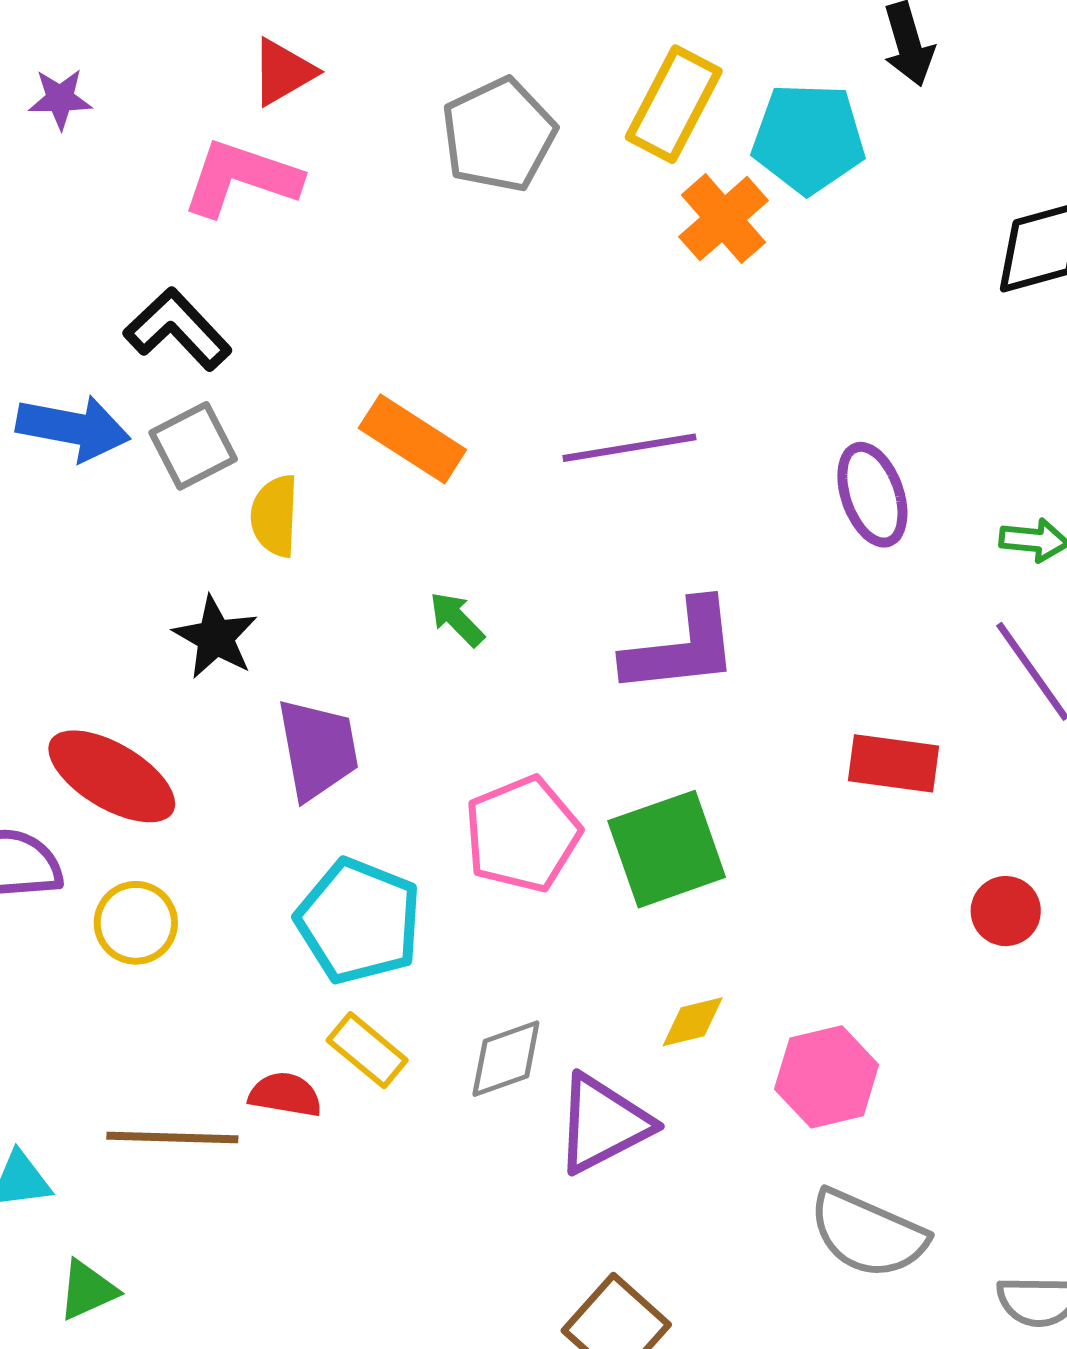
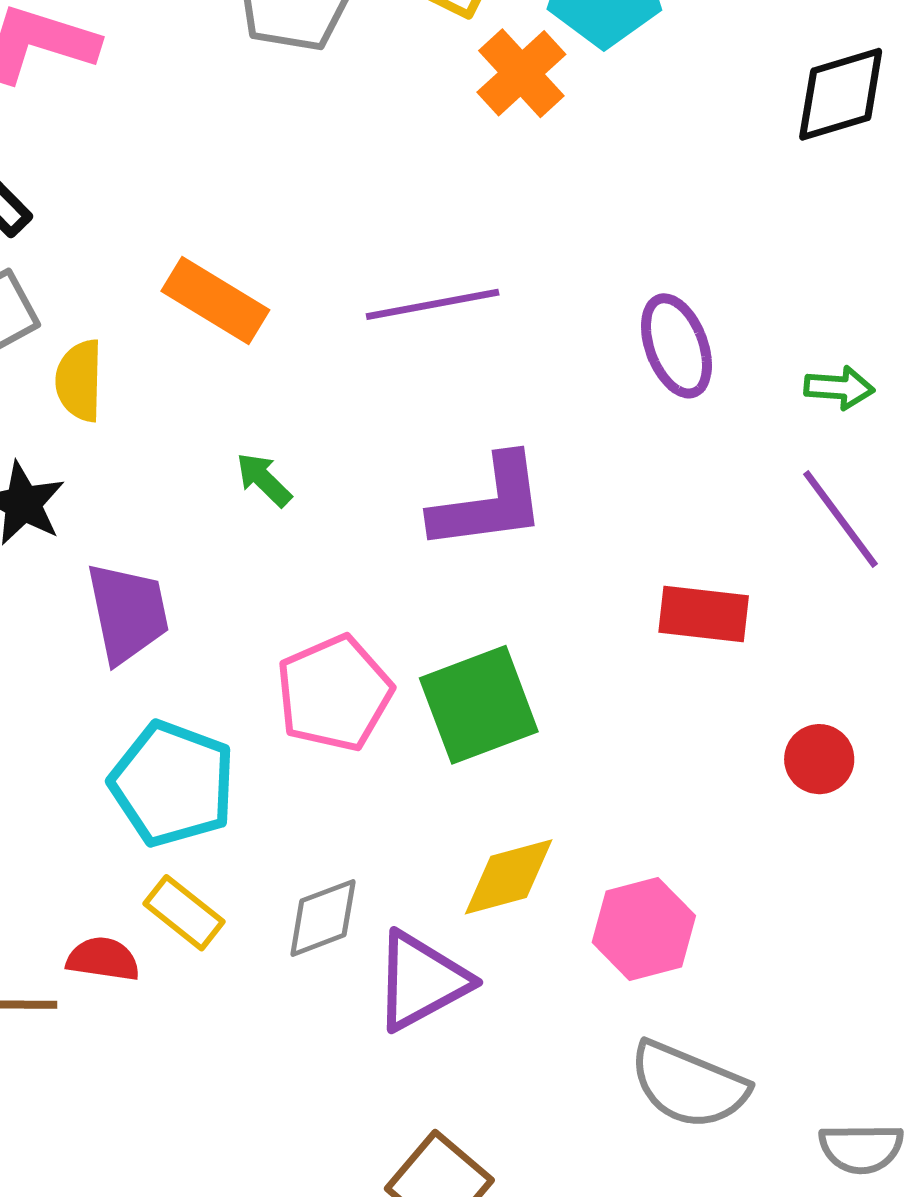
yellow diamond: (693, 1022) -> (509, 877), size x1.5

